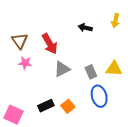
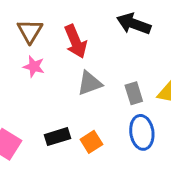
black arrow: (85, 28) -> (134, 24), size x1.5

